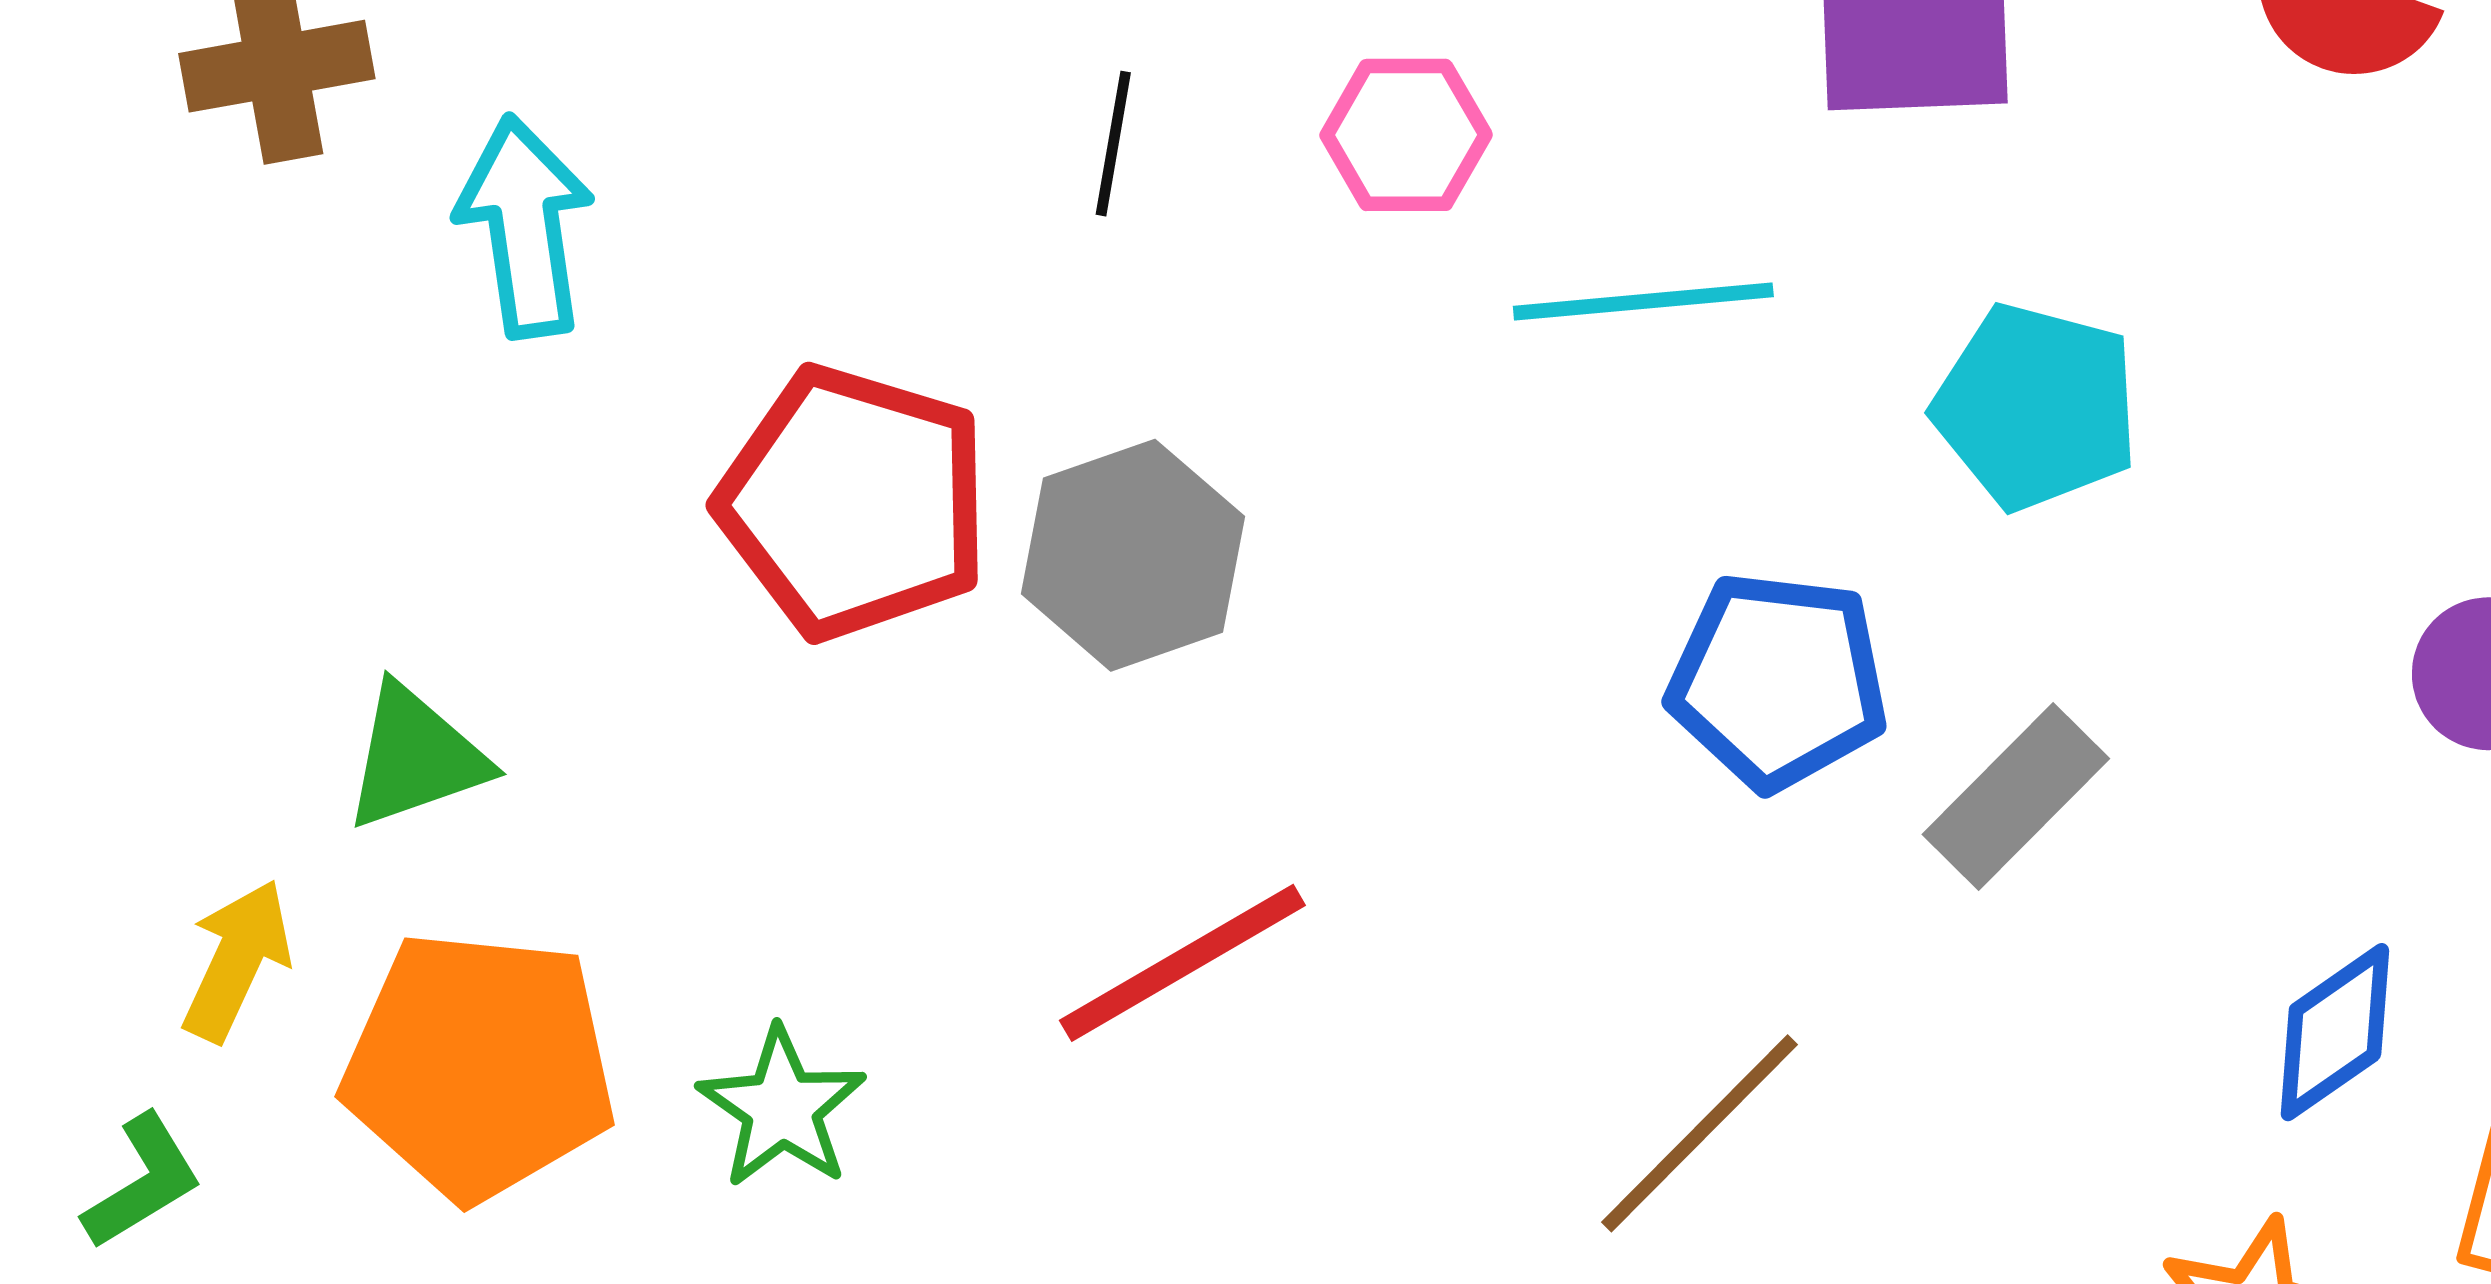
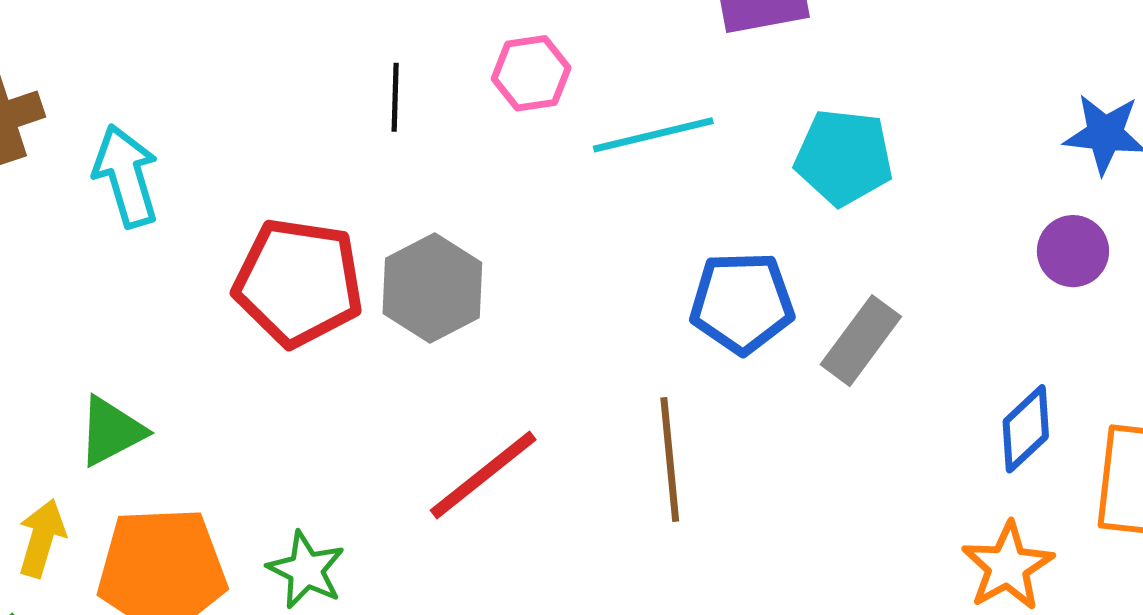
brown line: (1700, 1133) -> (670, 460), moved, turned -42

